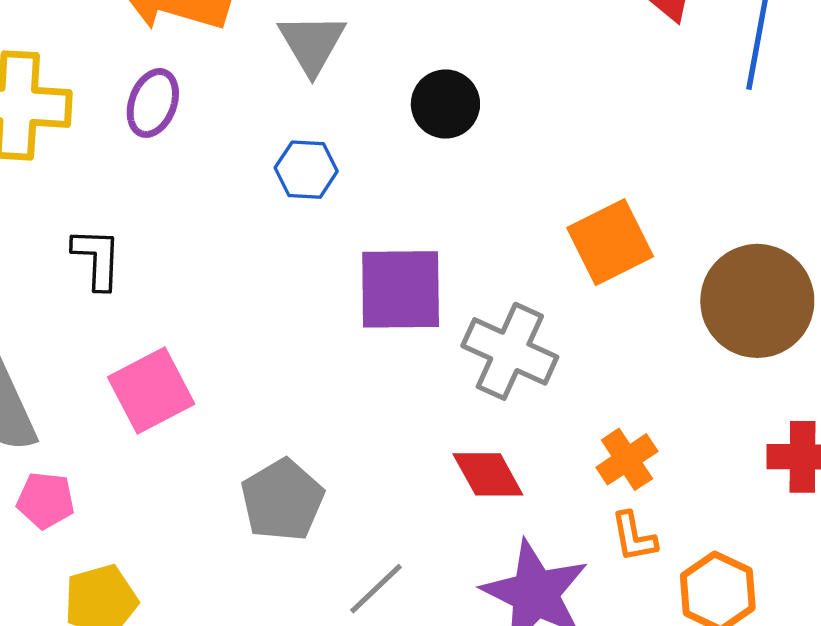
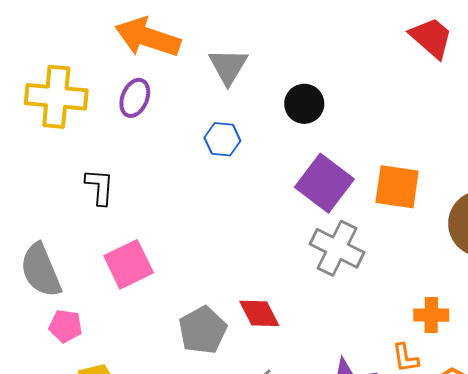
orange square: (610, 242) -> (397, 187), turned 33
purple square: (401, 289) -> (324, 183), moved, turned 36
orange cross: (627, 459) -> (431, 315), moved, turned 32
red diamond: (488, 474) -> (259, 313), moved

